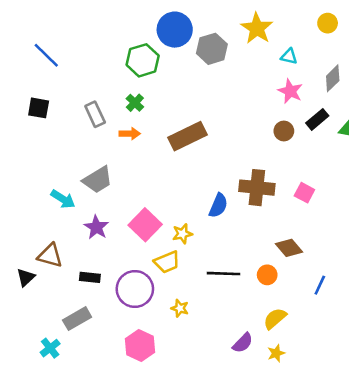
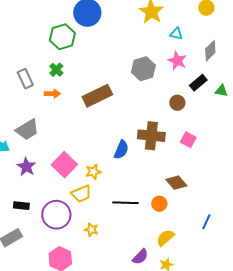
gray hexagon: (212, 49) -> (143, 69), moved
brown circle: (284, 131) -> (177, 103), moved
blue line: (320, 285) -> (206, 222), moved

